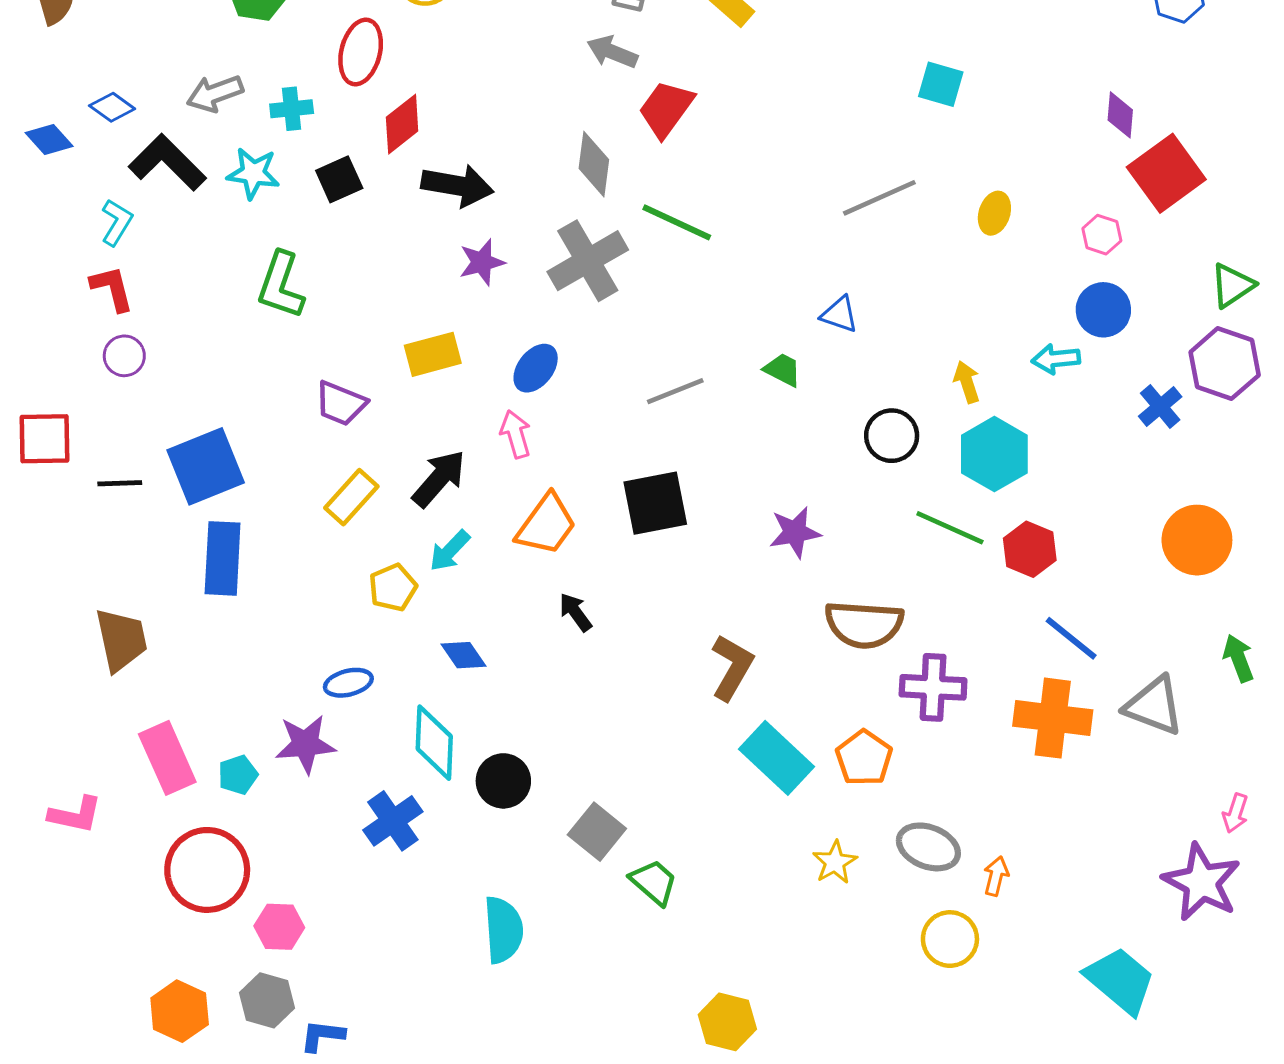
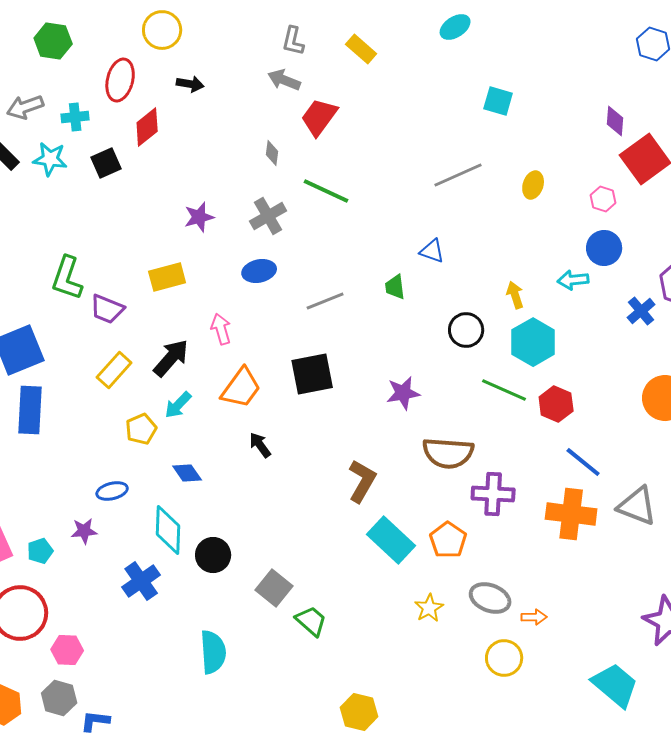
gray diamond: (594, 164) -> (272, 153), size x0.6
black arrow: (457, 186) -> (190, 84), moved, size x0.6
gray cross: (588, 261) -> (268, 216), size x0.7
green L-shape: (281, 285) -> (67, 278), moved
blue ellipse: (536, 368) -> (259, 271), moved, turned 40
green trapezoid: (783, 370) -> (395, 287), turned -124
purple star: (305, 744) -> (84, 531), size x0.7
orange arrow: (996, 876) -> (534, 617), turned 75

